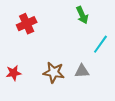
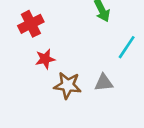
red star: (14, 73) -> (45, 59), moved

